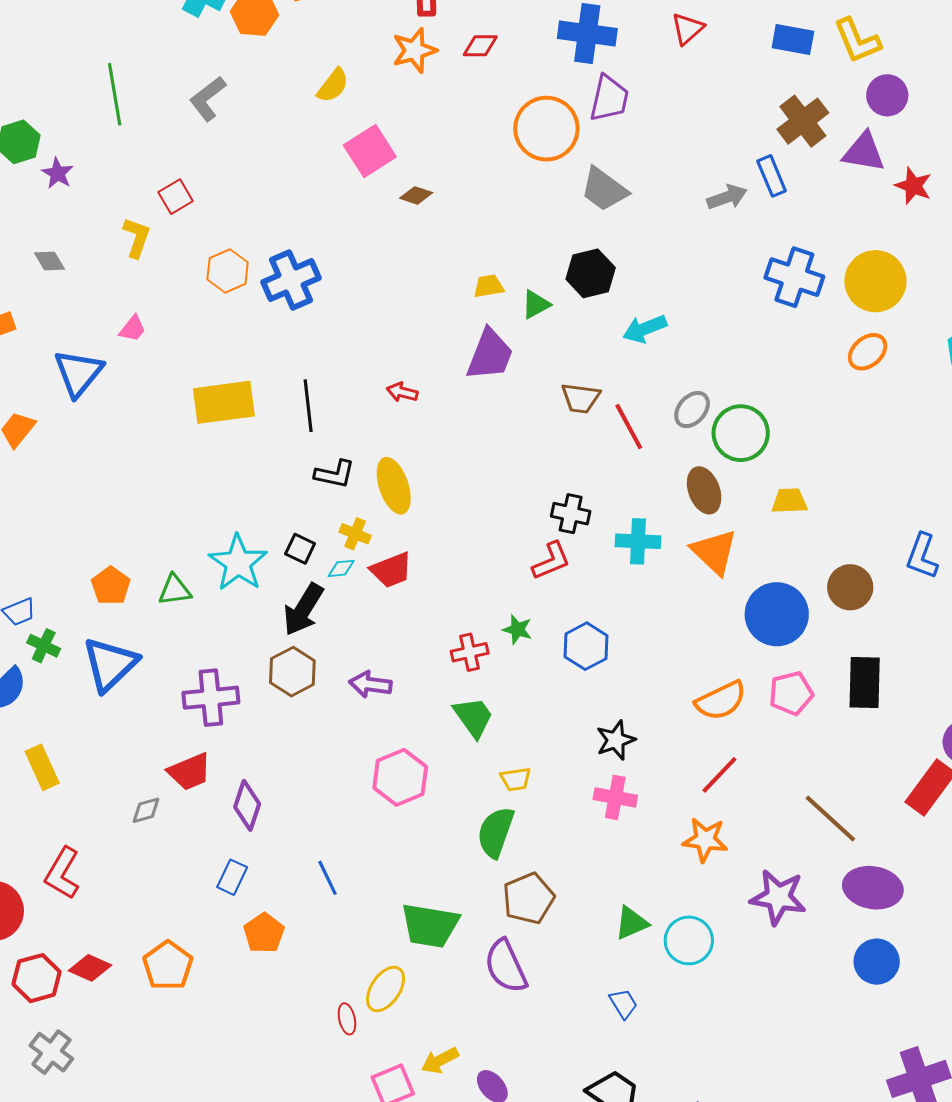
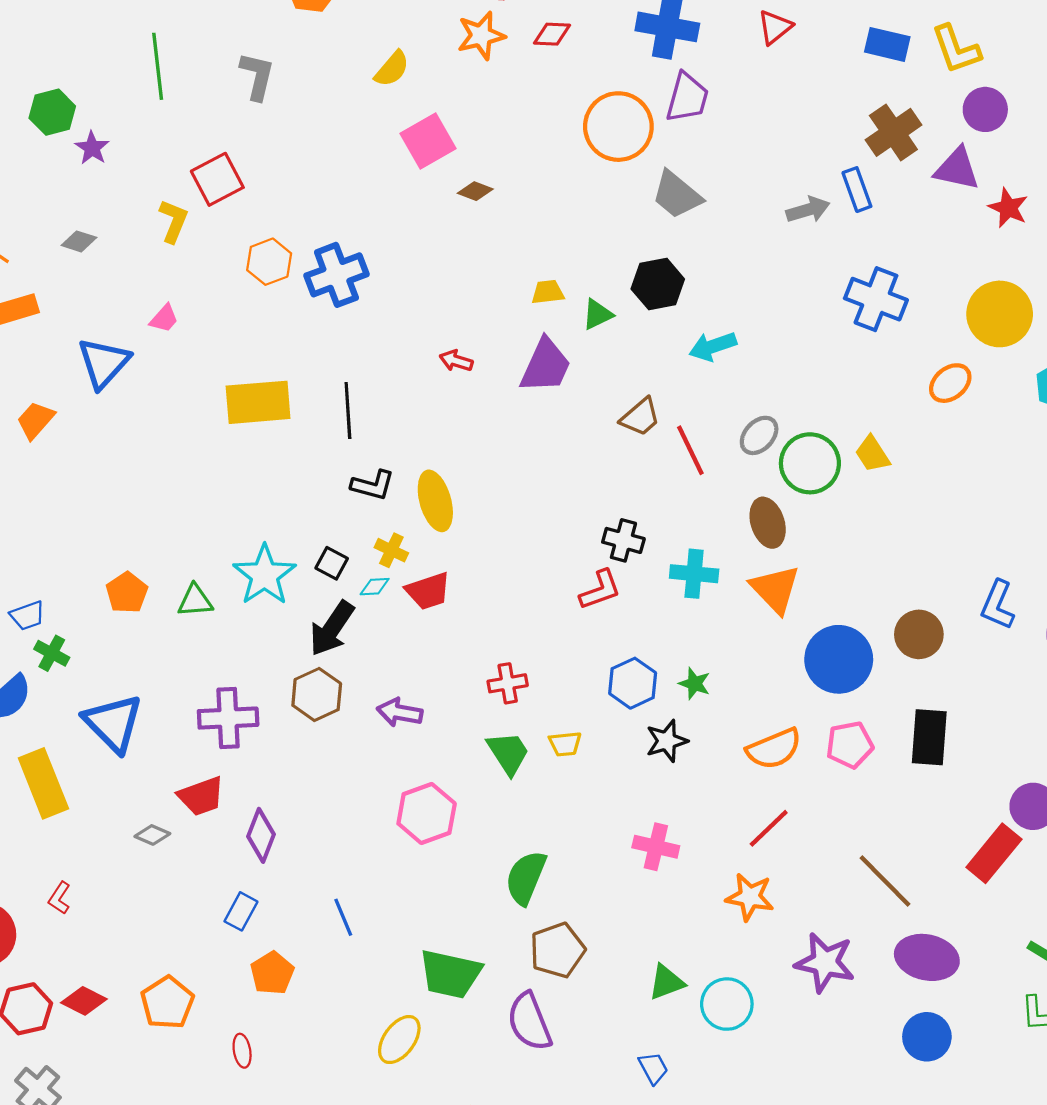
gray L-shape: (208, 99) -> (257, 76), turned 138
red square: (176, 197) -> (217, 179), size x1.4
gray diamond: (50, 261) -> (79, 241), turned -44
yellow circle: (875, 281) -> (1000, 314), moved
red arrow: (402, 392) -> (456, 361), moved
brown trapezoid: (581, 398) -> (640, 417), turned -51
yellow trapezoid: (789, 501) -> (872, 454), moved, turned -123
green star: (517, 629) -> (695, 684), moved
blue triangle: (110, 664) -> (113, 723), moved, turned -34
black star: (616, 740) -> (667, 741), moved
yellow rectangle: (42, 767) -> (43, 783), size x1.4
yellow trapezoid: (516, 779) -> (565, 744), moved
gray diamond: (146, 810) -> (152, 835), turned 36
red L-shape: (62, 873) -> (59, 898), size x0.6
red ellipse: (347, 1019) -> (242, 1051), moved

